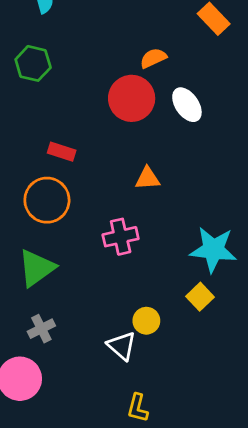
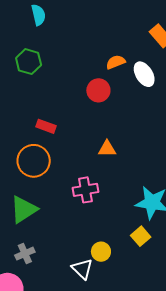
red circle: (132, 98) -> (98, 90), size x0.7
white ellipse: (187, 105) -> (144, 74), moved

